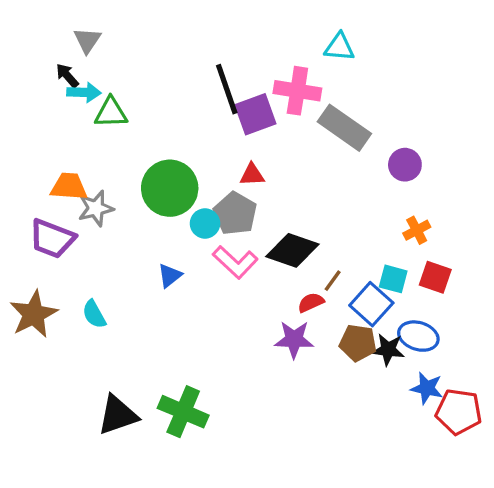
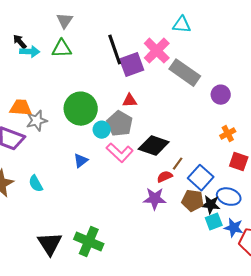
gray triangle: (87, 40) -> (65, 21), moved
pink cross: (297, 91) -> (157, 51), turned 36
green triangle: (111, 113) -> (62, 49), moved
cyan square: (393, 279) -> (214, 222), moved, turned -36
black triangle: (118, 415) -> (50, 244), turned -44

